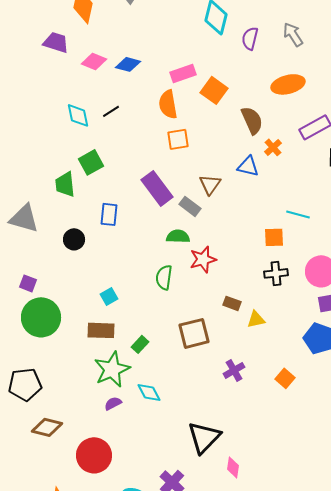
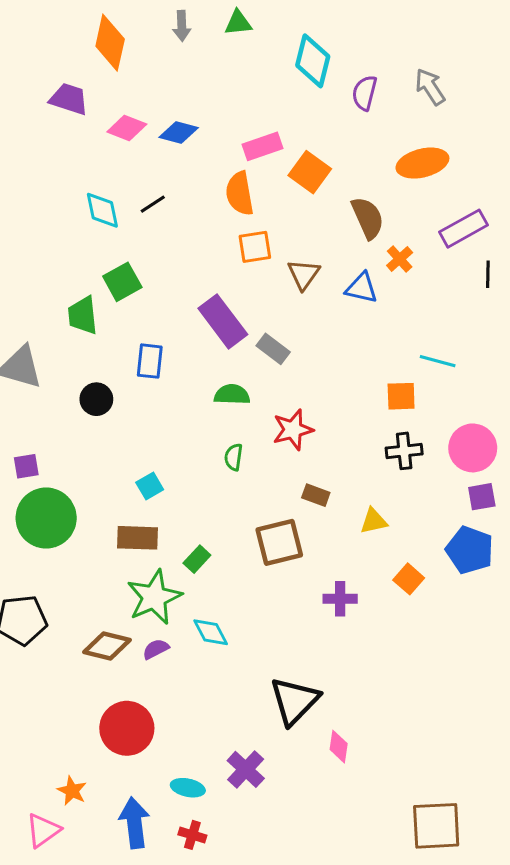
brown triangle: (210, 184) -> (304, 274), moved
green semicircle: (178, 236) -> (232, 395), moved
green semicircle: (164, 277) -> (234, 457), size x0.7
purple square: (28, 283) -> (26, 466), turned -30
brown rectangle: (232, 303) -> (316, 495), moved
purple cross: (234, 370) -> (340, 599), turned 30
orange square: (285, 378) -> (409, 579), moved
brown diamond: (47, 427) -> (107, 646), moved

